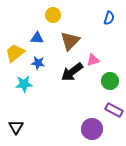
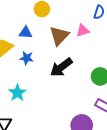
pink triangle: (93, 60) -> (83, 31), moved
cyan star: (24, 84) -> (17, 93), moved, turned -30

